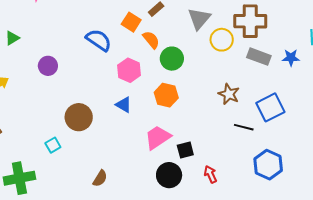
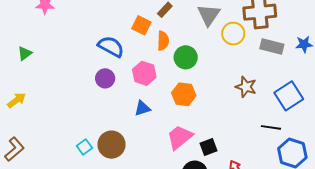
orange semicircle: (151, 40) -> (163, 41), turned 48
purple circle: (48, 66) -> (105, 78), moved
blue triangle: (124, 105) -> (142, 108), turned -42
brown circle: (79, 117) -> (111, 145), moved
black line: (244, 127) -> (271, 127), moved
cyan square: (53, 145) -> (84, 147), moved

